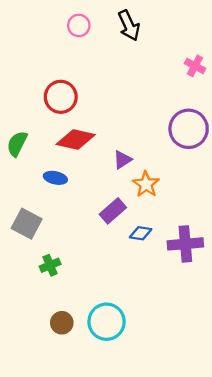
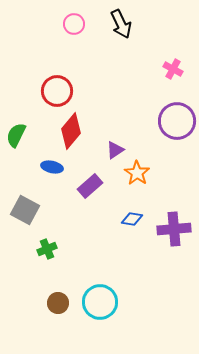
pink cross: (195, 66) -> (173, 69), moved
red diamond: (76, 139) -> (71, 131), turned -63
purple rectangle: (113, 211) -> (90, 186), moved

